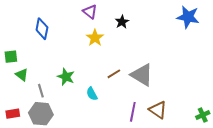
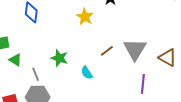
gray triangle: (142, 75) -> (135, 49), turned 35
brown triangle: (158, 110) -> (168, 58), moved
purple line: (133, 112) -> (143, 84), moved

